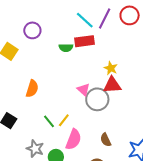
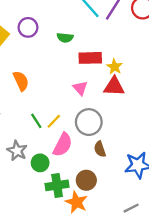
purple circle: (32, 30) -> (28, 27), moved
red rectangle: (84, 41) -> (90, 58), moved
orange semicircle: (32, 89) -> (21, 81), turned -48
gray circle: (97, 99) -> (89, 122), moved

